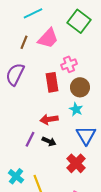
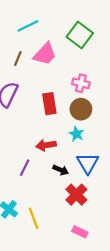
pink cross: (69, 64) -> (81, 83), moved, turned 35
black arrow: (49, 141) -> (61, 170), moved

